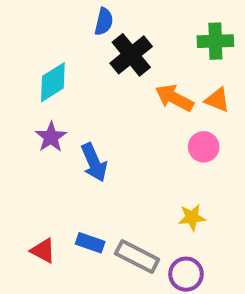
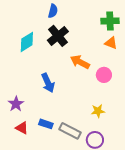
black cross: (131, 55) -> (58, 36), moved
orange arrow: (174, 98) -> (80, 62), moved
orange triangle: (217, 100) -> (111, 43), moved
purple star: (51, 137) -> (16, 104), moved

